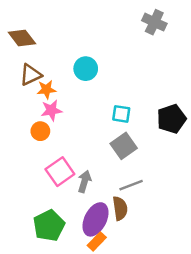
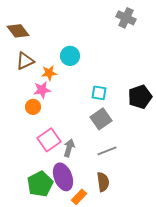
orange star: (46, 89) -> (49, 73), moved
brown semicircle: (120, 208) -> (103, 182), moved
purple ellipse: (96, 219) -> (63, 177), moved, turned -48

